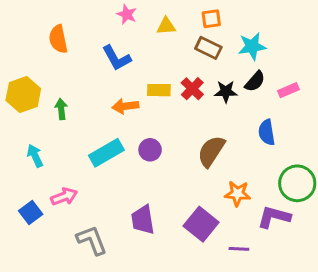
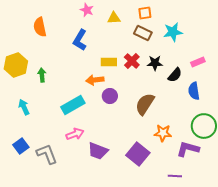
blue L-shape: (117, 58) -> (80, 40), turned 60
black semicircle: (255, 81) -> (175, 75), moved
orange arrow: (125, 106) -> (95, 80), moved
blue semicircle: (267, 132) -> (194, 91), moved
purple circle: (150, 150) -> (110, 96), moved
pink arrow: (64, 196) -> (75, 134), moved
purple trapezoid: (143, 220) -> (98, 151), turned -60
gray L-shape: (92, 240) -> (47, 154), moved
purple line: (239, 249) -> (175, 176), moved

